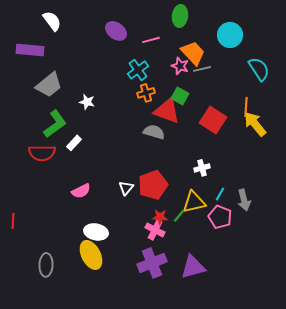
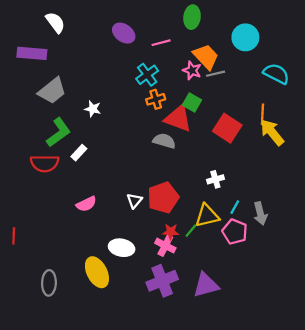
cyan semicircle: (259, 69) -> (276, 74), turned -30
white ellipse: (96, 232) -> (122, 248), moved

